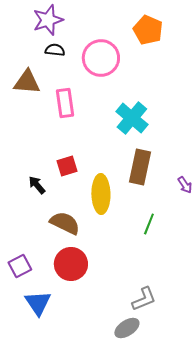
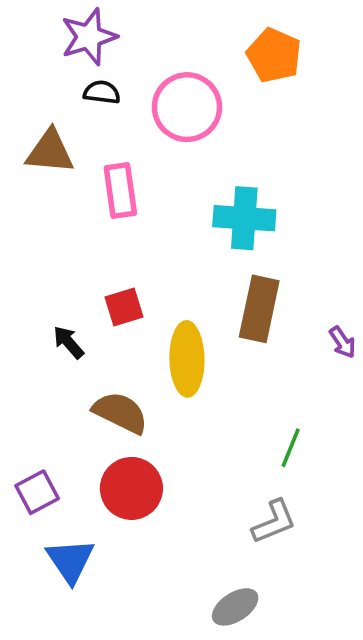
cyan cross: (132, 118) -> (244, 218), turned -36
green line: (149, 224) -> (291, 448), moved
gray L-shape: (144, 299) -> (274, 522), moved

